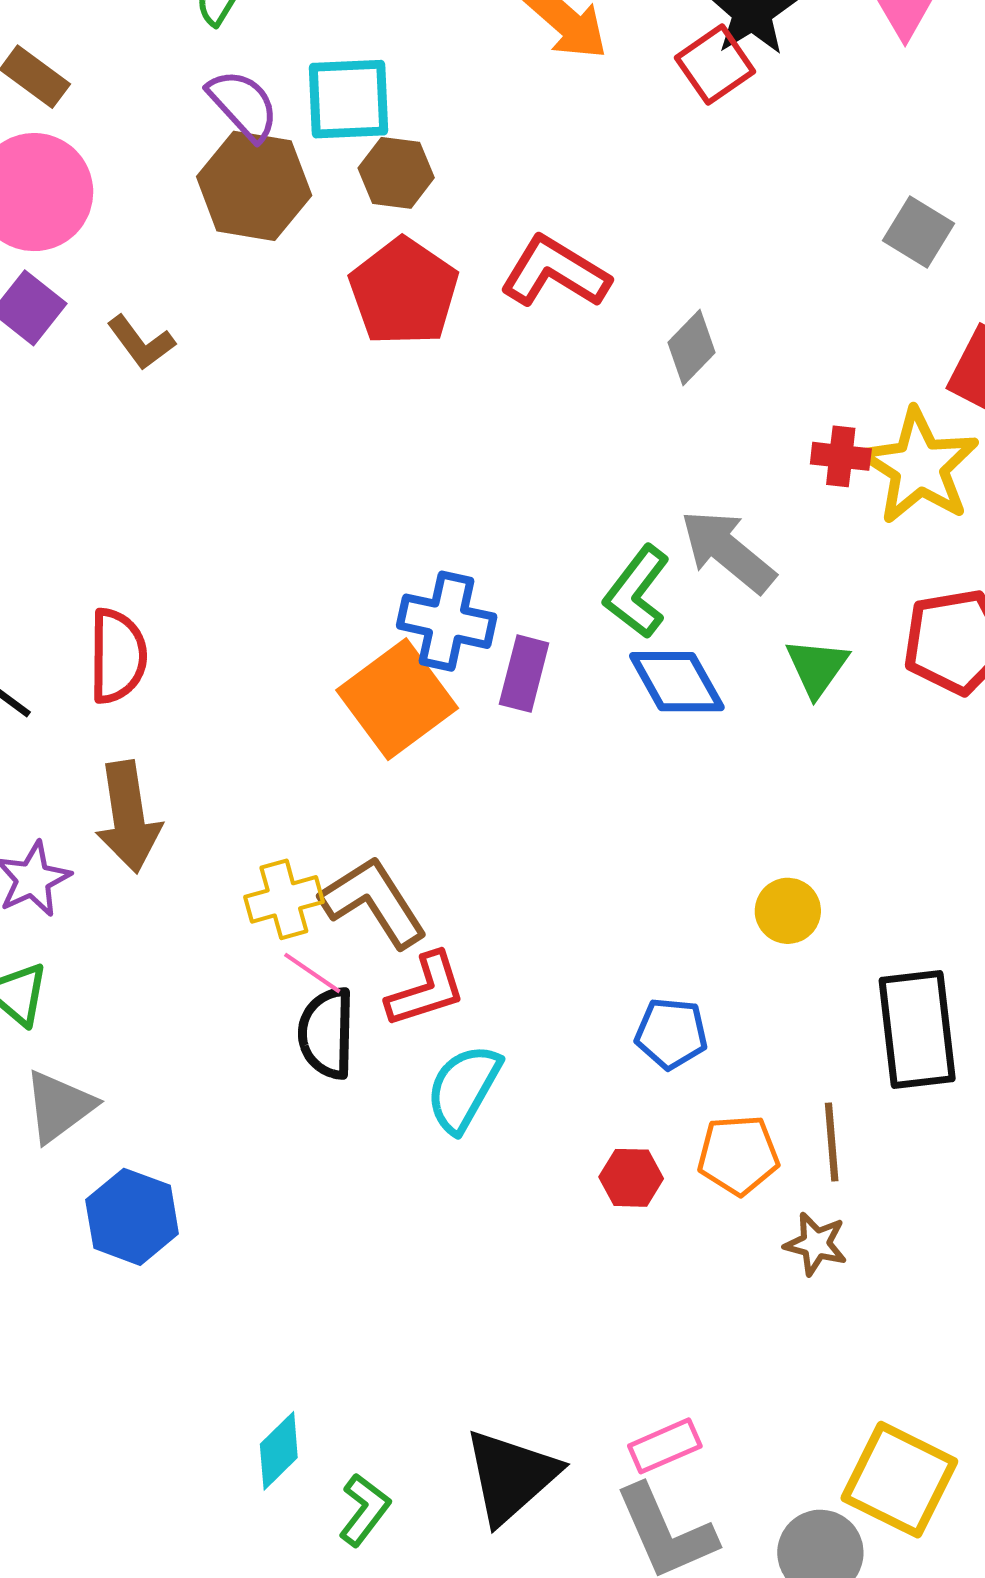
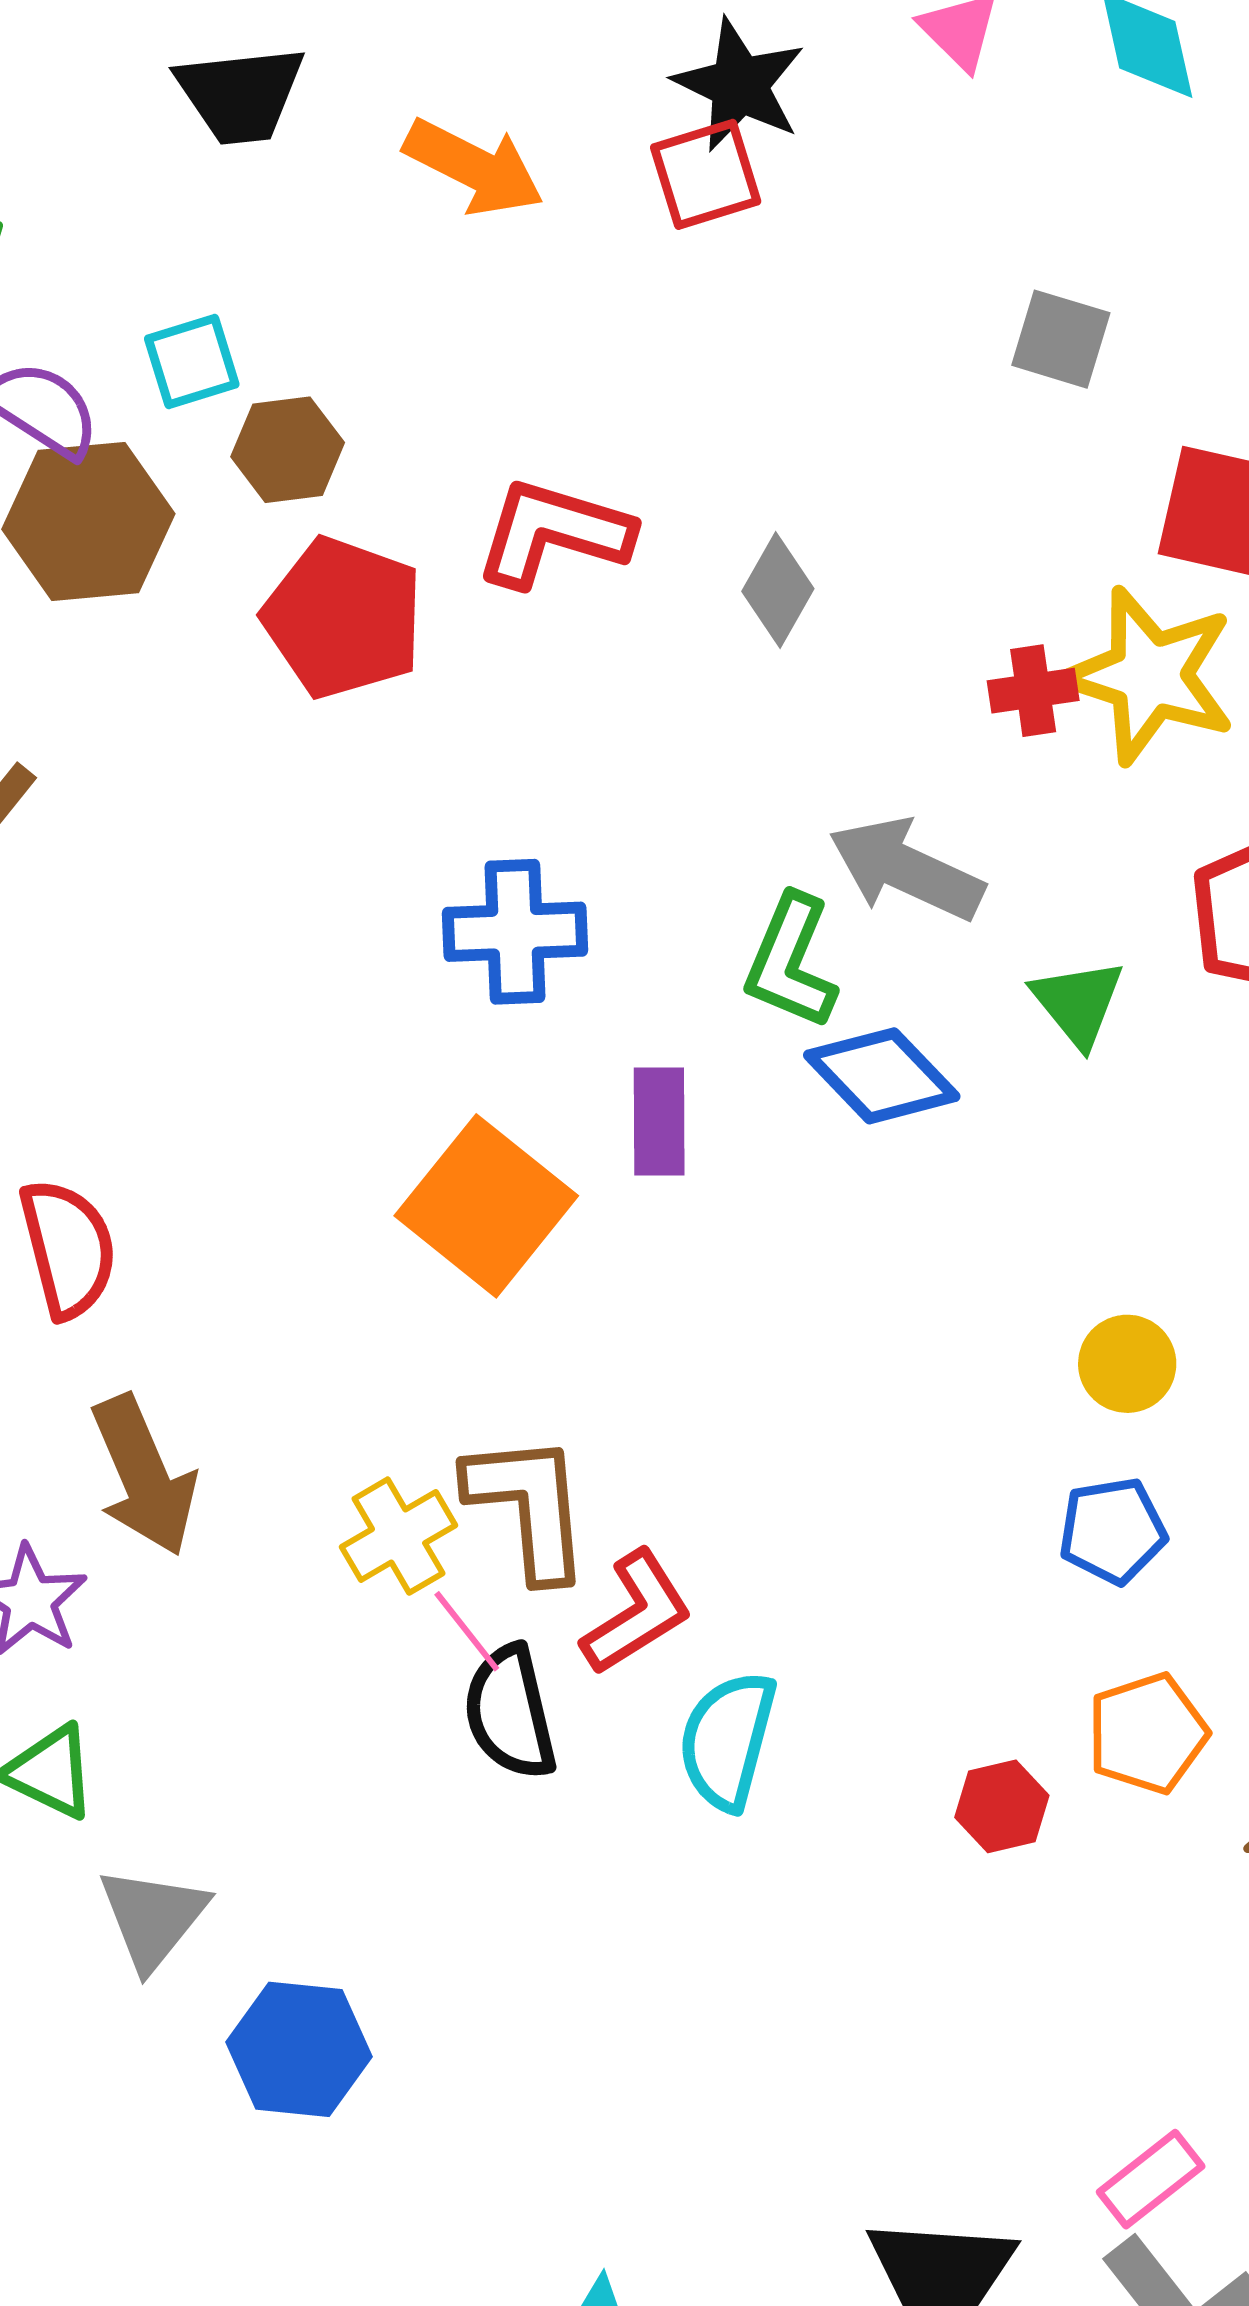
red square: (715, 65) -> (706, 174), turned 32
cyan square: (348, 99) -> (192, 361), size x0.7
blue cross: (447, 621) -> (515, 932), moved
brown L-shape: (374, 902) -> (529, 1506), turned 42
pink line: (312, 973) -> (467, 1631), turned 32
blue pentagon: (671, 1033) -> (1113, 1531), moved

